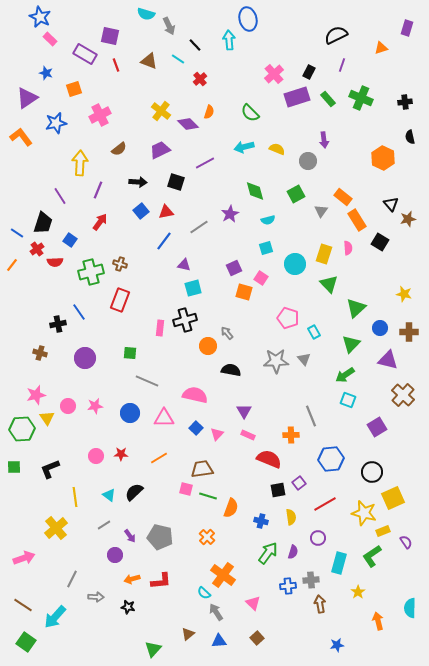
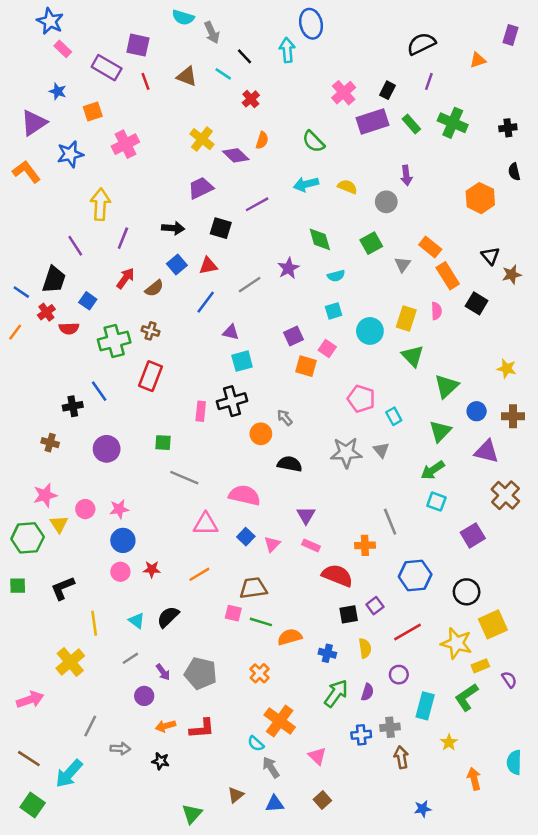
brown semicircle: (119, 149) -> (154, 288), moved
blue circle: (130, 413) -> (123, 540), moved
orange semicircle: (231, 508) -> (290, 637), turned -126

